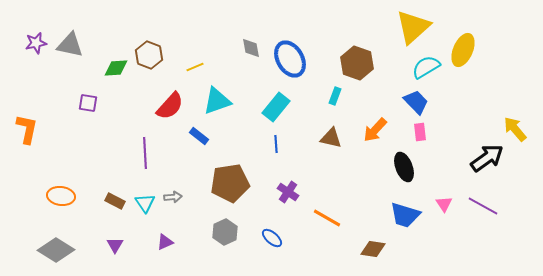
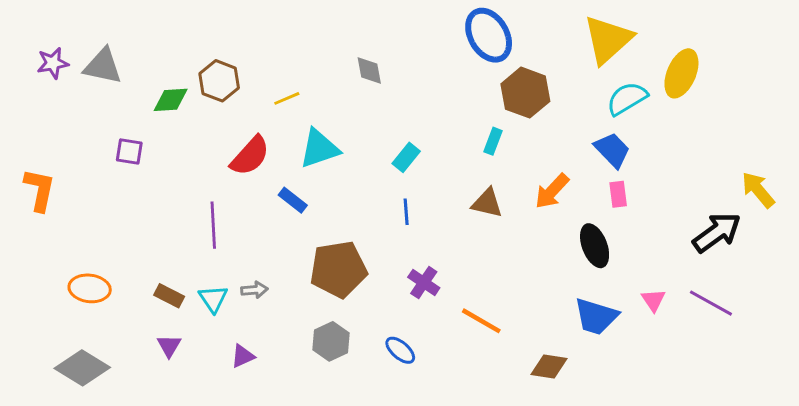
blue ellipse: (290, 59) -> (489, 35), moved
cyan rectangle: (276, 107) -> (406, 157), size x0.7
purple triangle: (115, 245) -> (169, 346), moved

